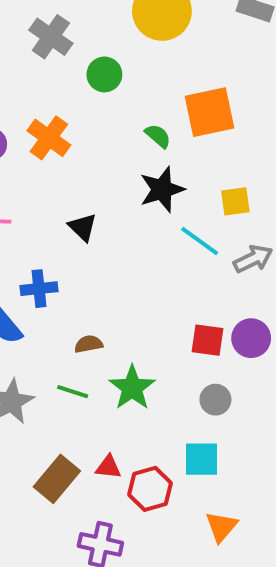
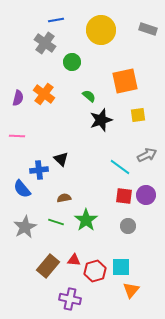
green semicircle: (158, 136) -> (89, 96), moved
yellow square: (235, 201) -> (138, 115), moved
black triangle: (83, 227) -> (61, 159), moved
cyan line: (200, 241) -> (120, 167), moved
cyan square: (202, 459) -> (121, 267), moved

